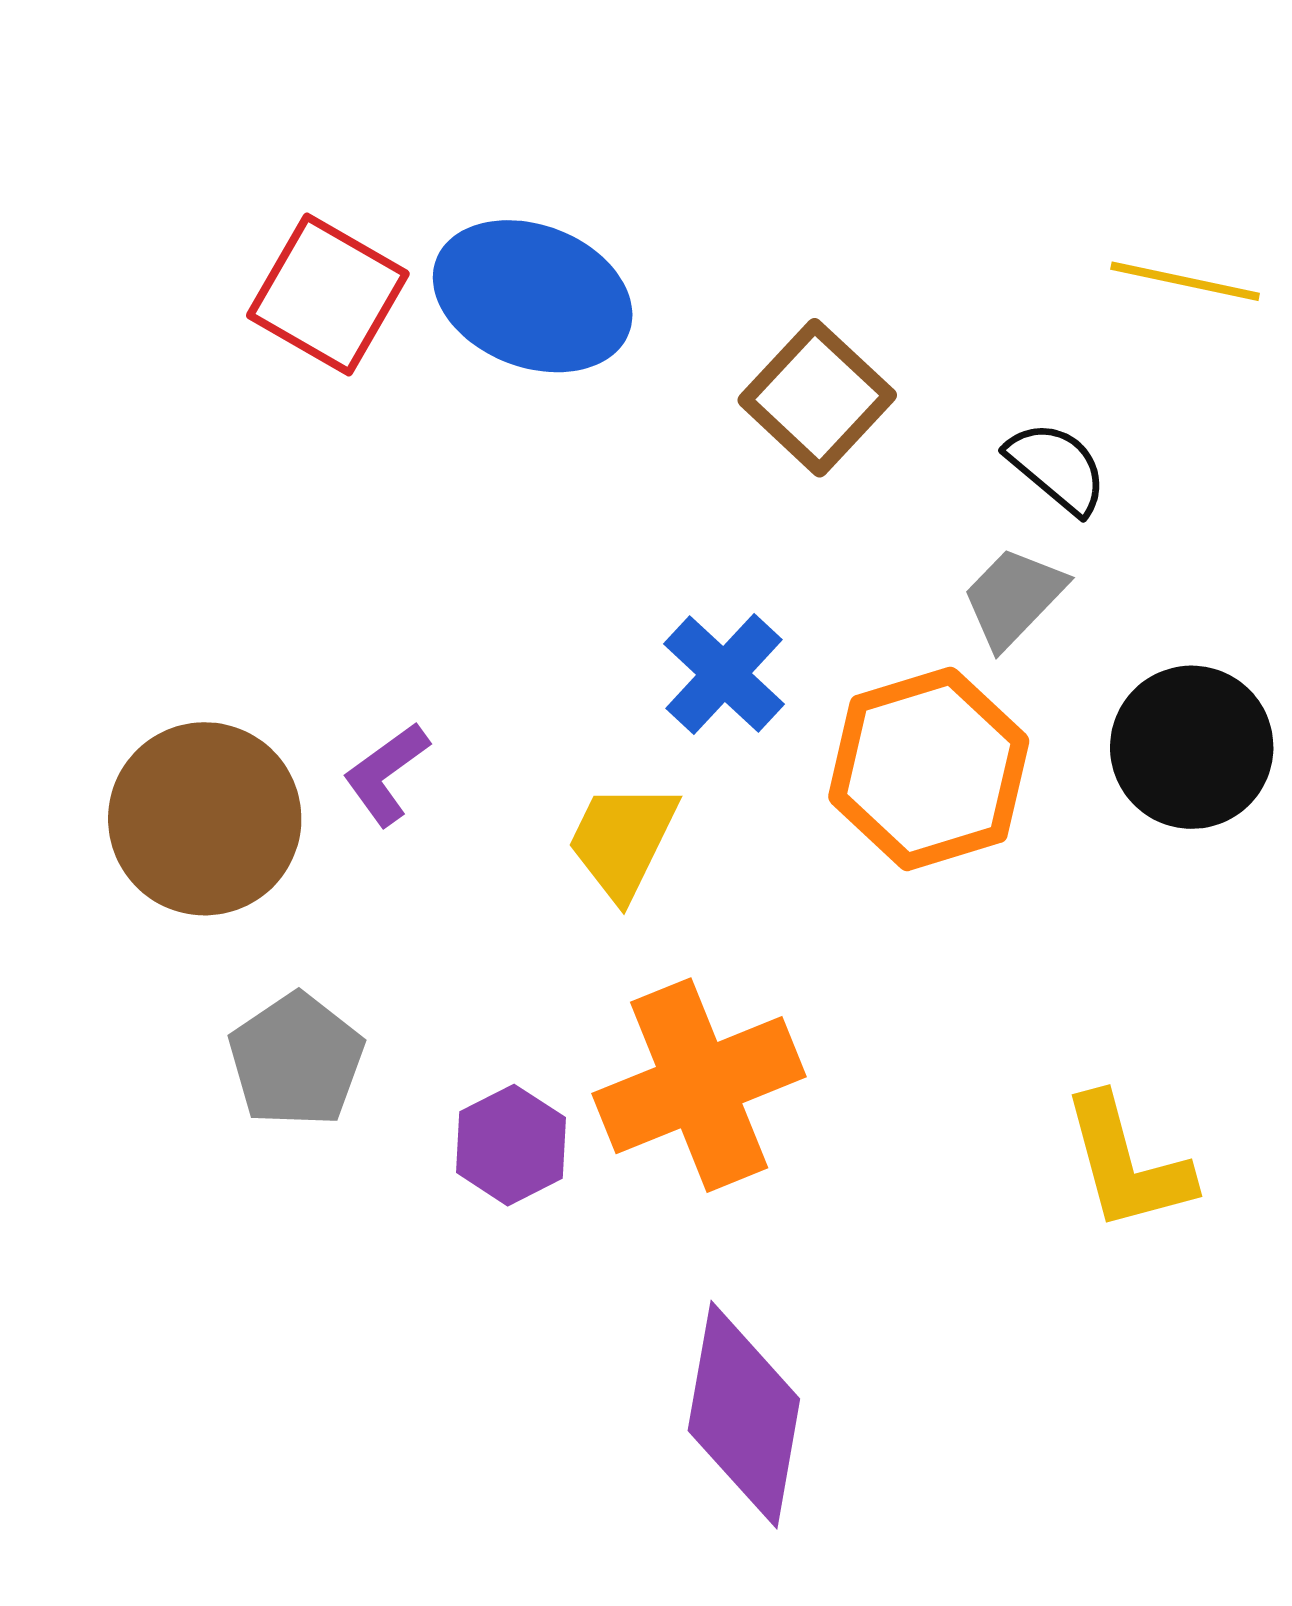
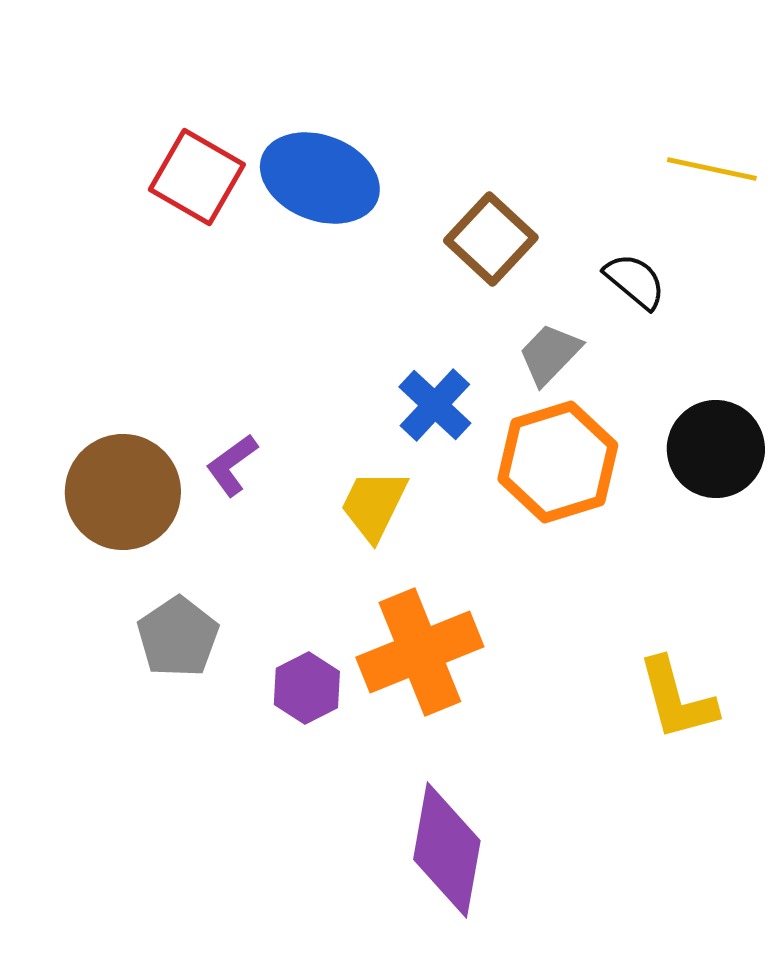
gray trapezoid: (1014, 597) -> (550, 354), moved

